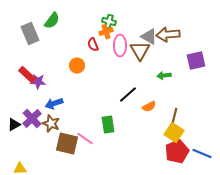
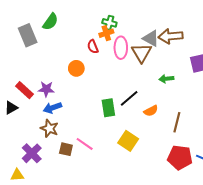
red rectangle: (27, 75) -> (24, 90), moved
purple star: (38, 82) -> (46, 89), moved
purple cross: (32, 119) -> (32, 153), moved
black triangle: (14, 125) -> (11, 108), moved
green rectangle: (108, 125) -> (108, 108), moved
yellow square: (174, 133) -> (128, 141), moved
brown square: (67, 144) -> (66, 149), size x0.6
red pentagon: (177, 152) -> (180, 157), turned 30

